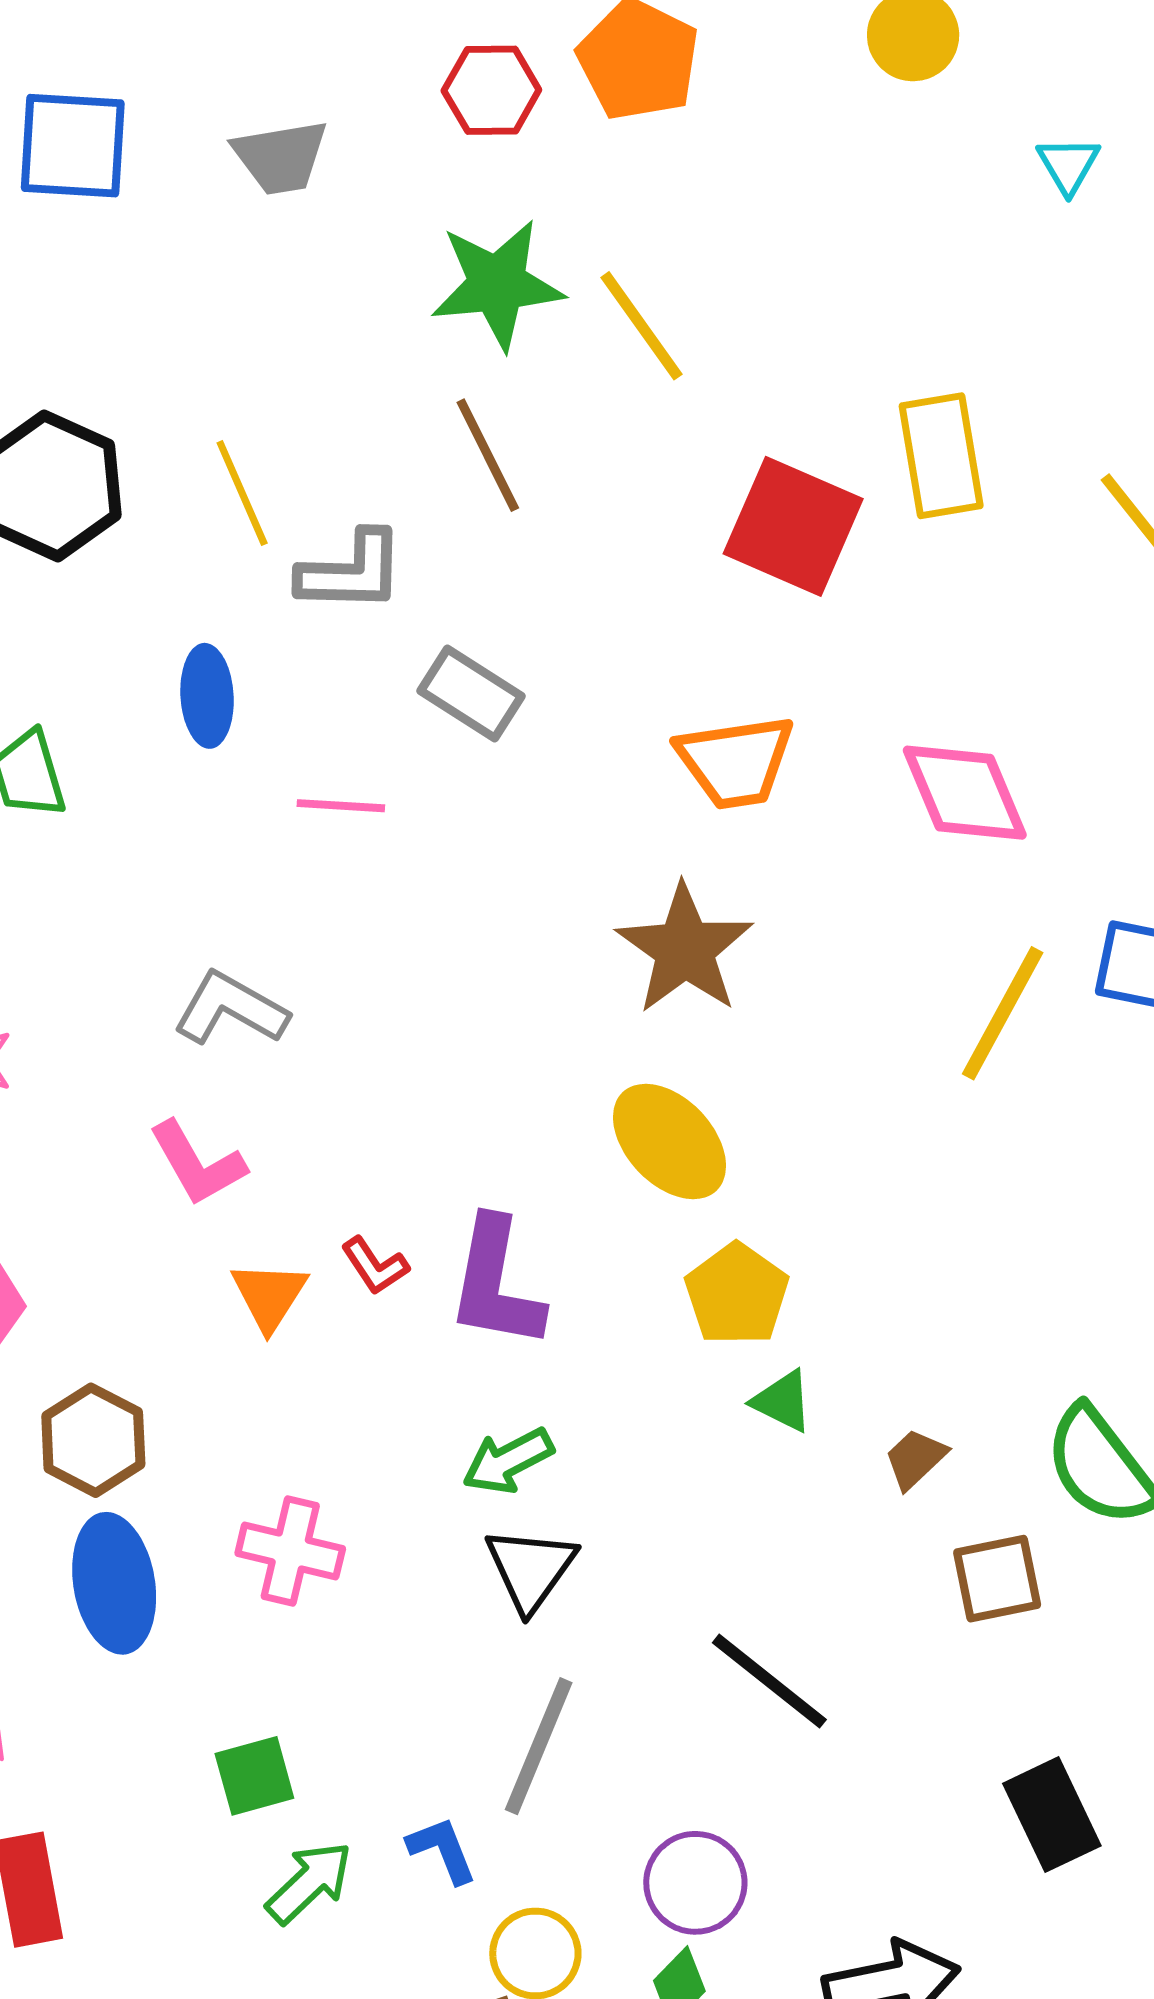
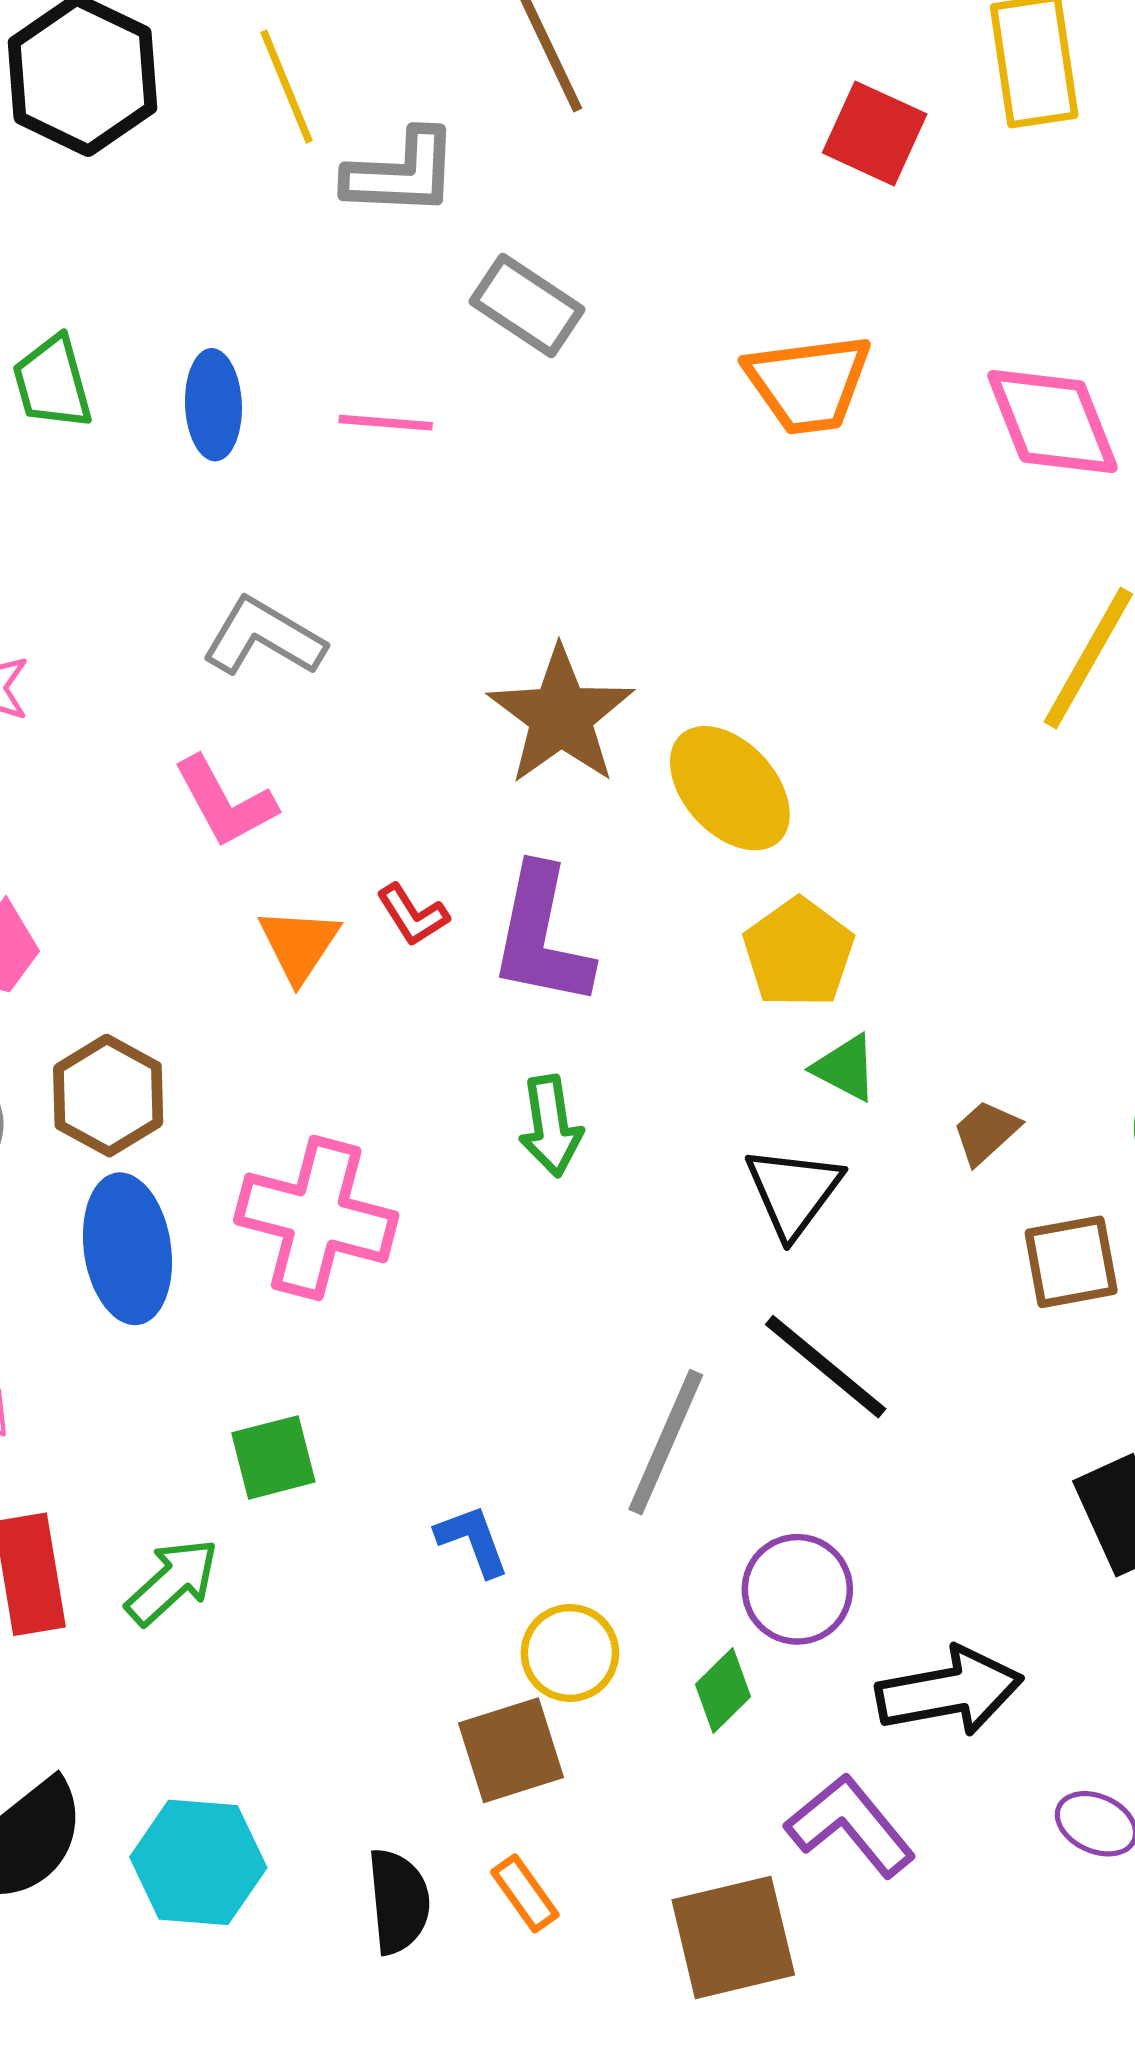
red square: (793, 526) -> (875, 133), size x0.7
blue ellipse: (207, 696) -> (213, 405), moved
brown star: (685, 949) -> (561, 716), moved
green arrow: (508, 1461) -> (551, 1126), turned -72
pink cross: (290, 1551) -> (316, 1218), size x1.4
black triangle: (531, 1569) -> (793, 1192), moved
gray line: (539, 1746) -> (666, 1442), moved
green arrow: (309, 1883) -> (172, 1582), moved
purple circle: (695, 1883) -> (797, 1589), moved

